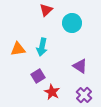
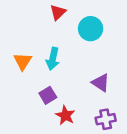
orange triangle: (18, 49) -> (23, 61), turned -49
purple cross: (84, 95) -> (106, 119), turned 35

